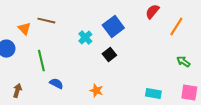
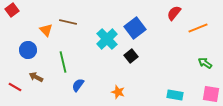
orange line: (176, 27) -> (198, 28), turned 36
cyan cross: (85, 38) -> (107, 39), size x1.5
blue semicircle: (56, 84) -> (78, 85), turned -80
brown arrow: (17, 91) -> (36, 77), moved, turned -80

